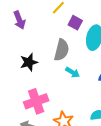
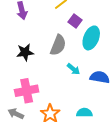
cyan arrow: (73, 72) -> (73, 69), moved

